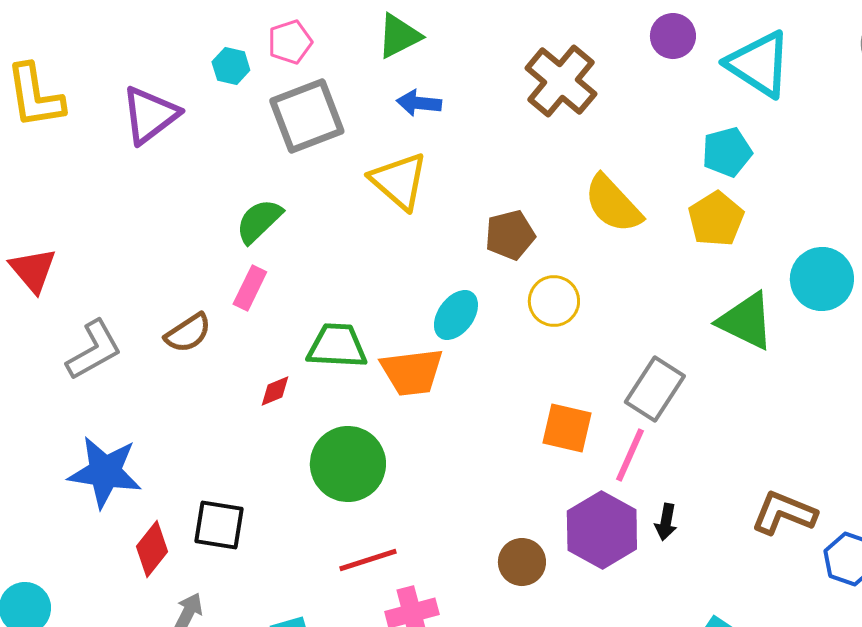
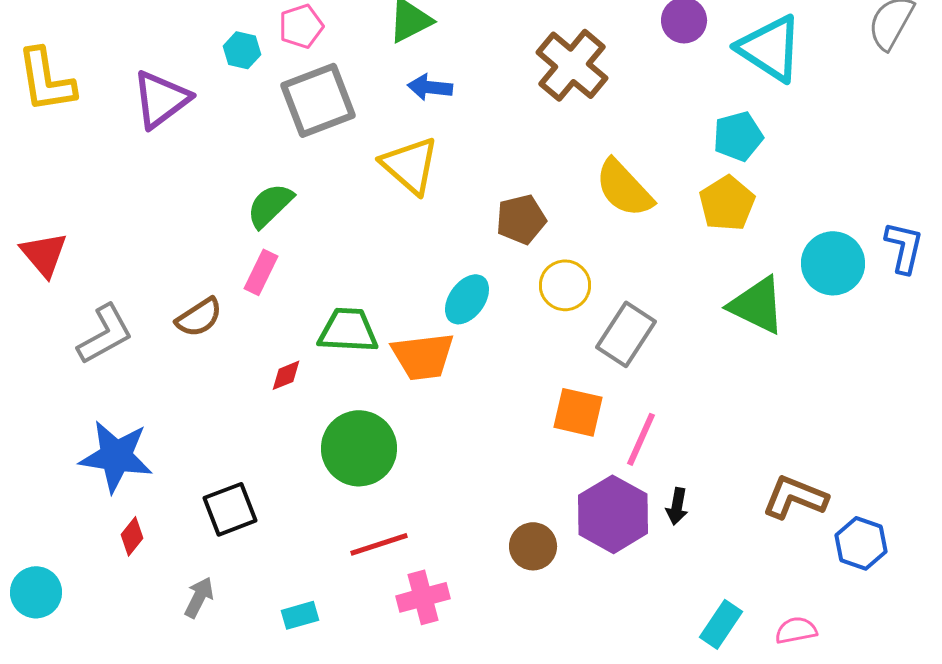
gray rectangle: (655, 389) -> (626, 334), moved
black square: (219, 525) -> (230, 509), turned -30
red diamond: (152, 549) -> (132, 536), moved, size x0.7

